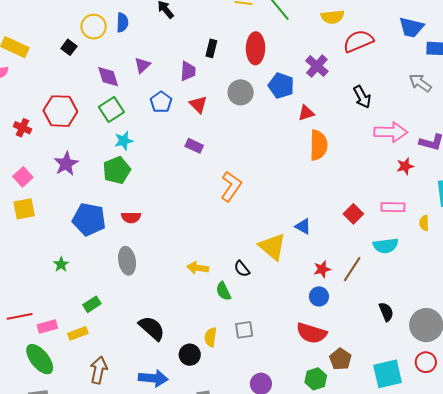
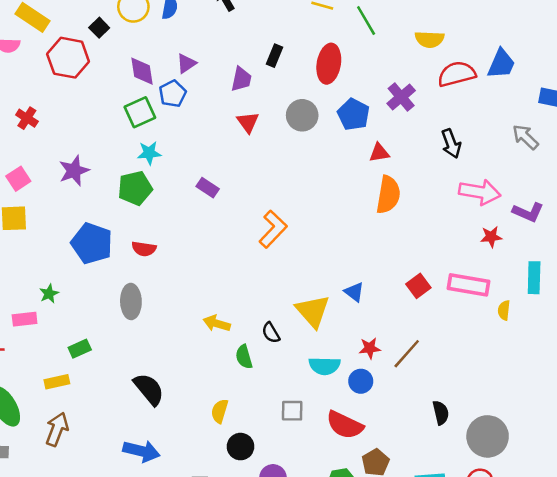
blue trapezoid: (411, 27) -> (501, 64), moved, turned -88
blue pentagon: (161, 102) -> (173, 94), moved
red hexagon: (60, 111) -> (68, 58), moved
purple rectangle: (194, 146) -> (208, 188), moved
pink rectangle: (393, 207) -> (468, 285), size x1.4
cyan semicircle: (386, 246) -> (324, 366), moved
pink rectangle: (47, 326) -> (25, 319), moved
gray square: (244, 330) -> (292, 411), moved
black circle: (190, 355) -> (241, 447), moved
brown arrow: (99, 370) -> (57, 429), moved

